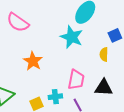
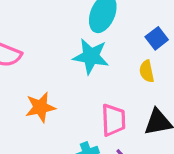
orange star: (33, 61) -> (40, 107), turned -30

